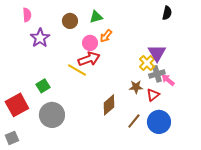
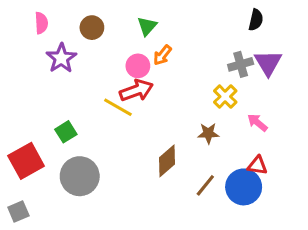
green triangle: (96, 17) -> (147, 26), turned -32
brown circle: (70, 21) -> (92, 28), moved
purple triangle: (157, 53) -> (268, 63), moved
gray cross: (157, 74) -> (241, 64), moved
red triangle: (153, 95) -> (257, 165), moved, turned 48

